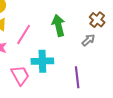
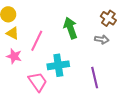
gray arrow: (88, 40) -> (102, 39), turned 56

